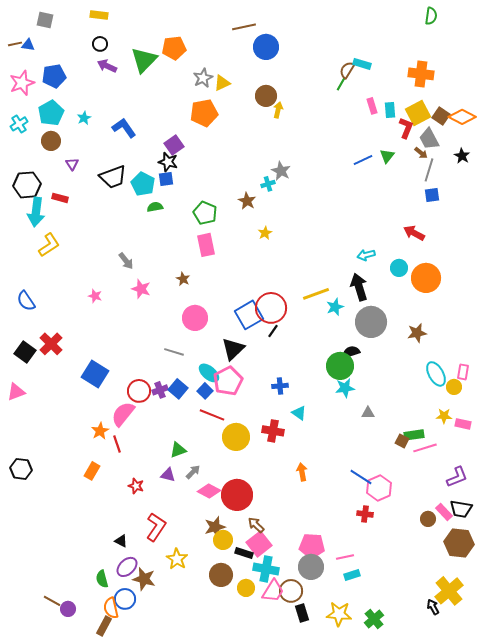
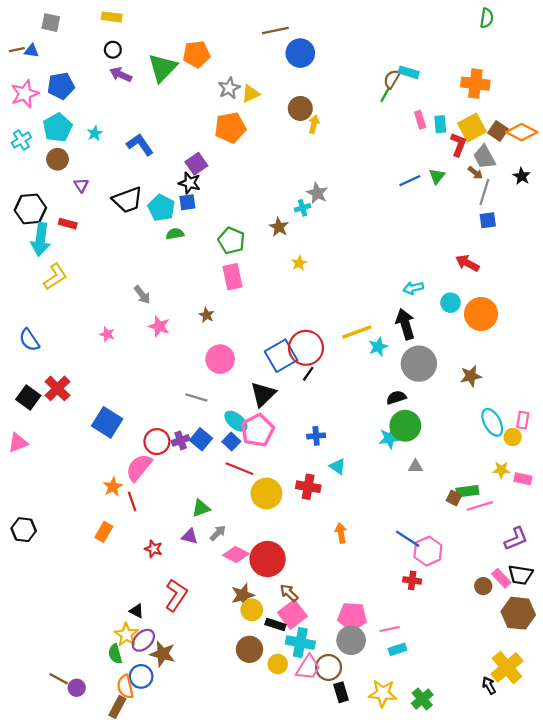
green circle: (340, 366) -> (405, 426), moved
yellow star: (177, 559) -> (126, 635), moved

